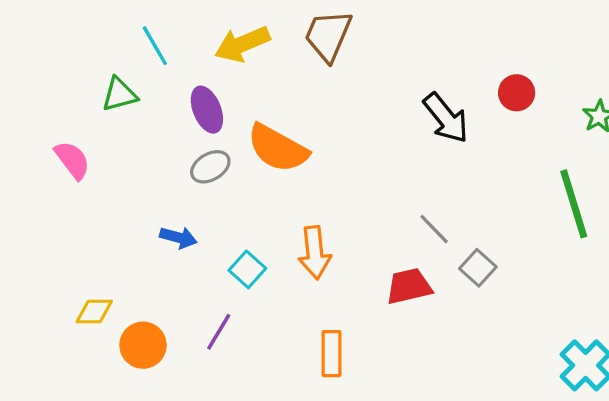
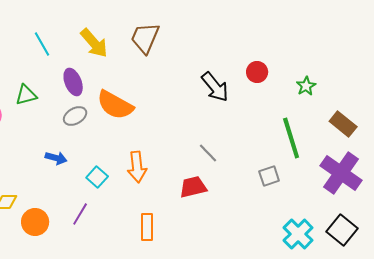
yellow arrow: (242, 44) -> (94, 43), turned -108
green triangle: (119, 94) -> (26, 95), moved
gray square: (478, 268) -> (269, 176), moved, turned 30

